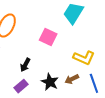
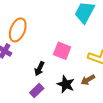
pink square: (48, 37) -> (62, 51), moved

